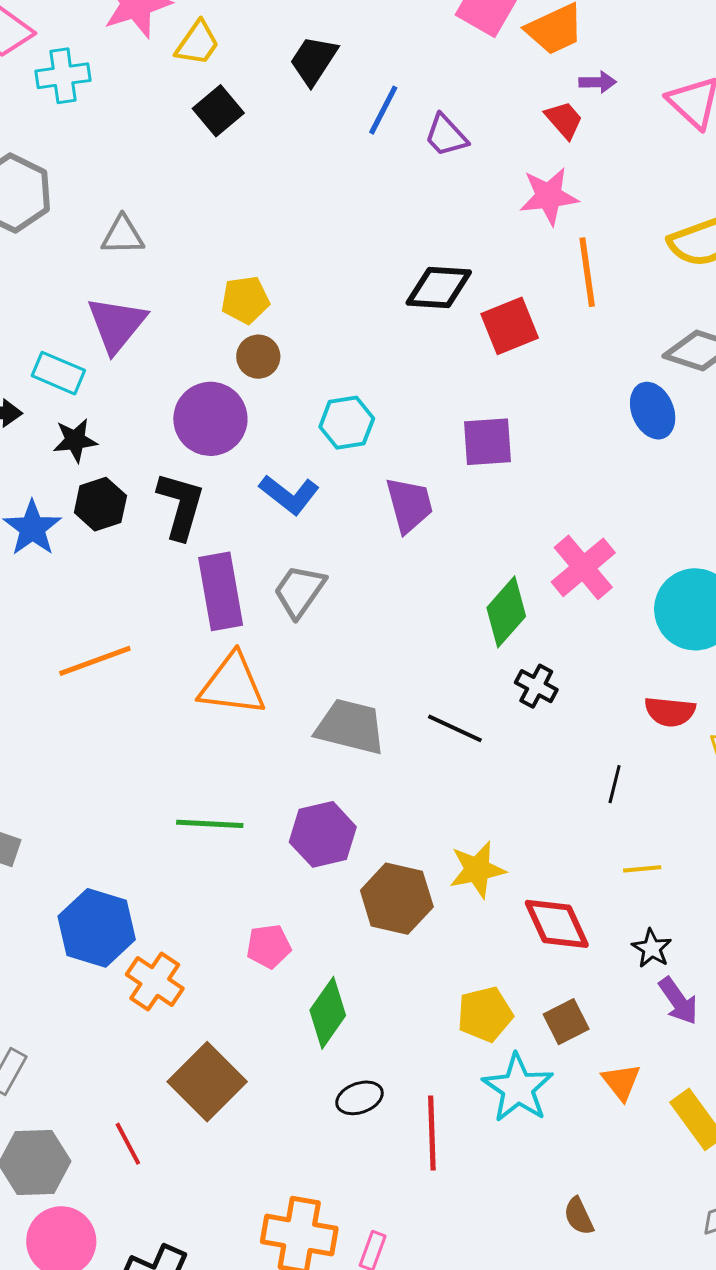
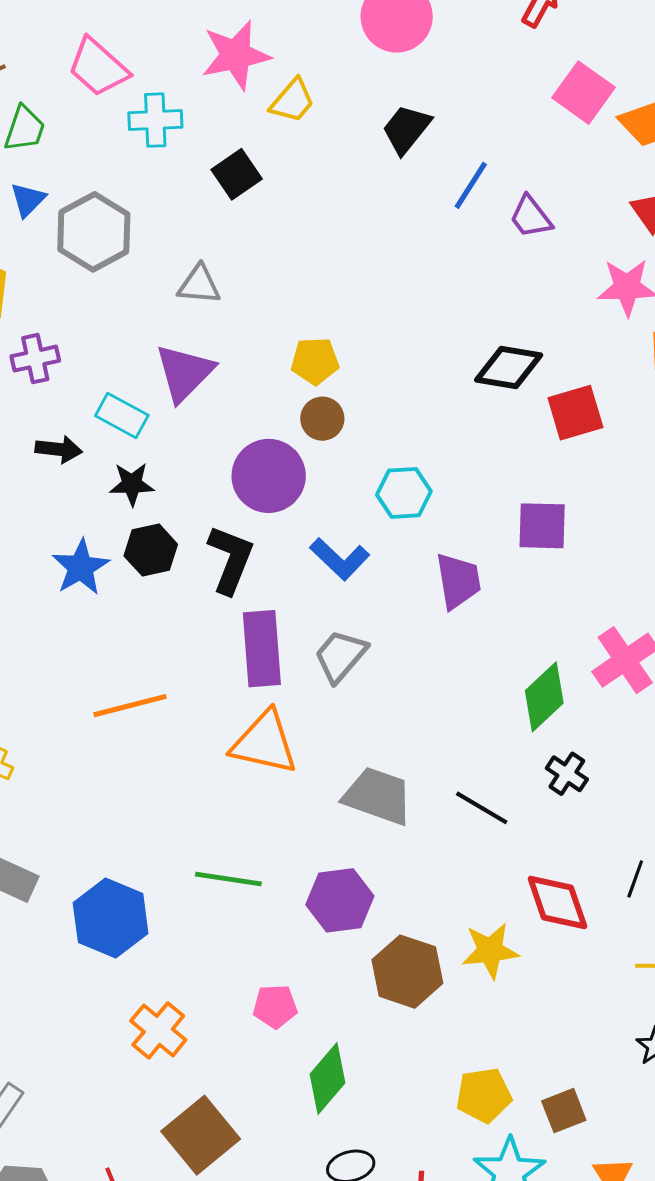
black square: (218, 111) -> (237, 174), moved
red diamond: (557, 924) -> (557, 903), moved
blue hexagon: (97, 928) -> (111, 918), moved

